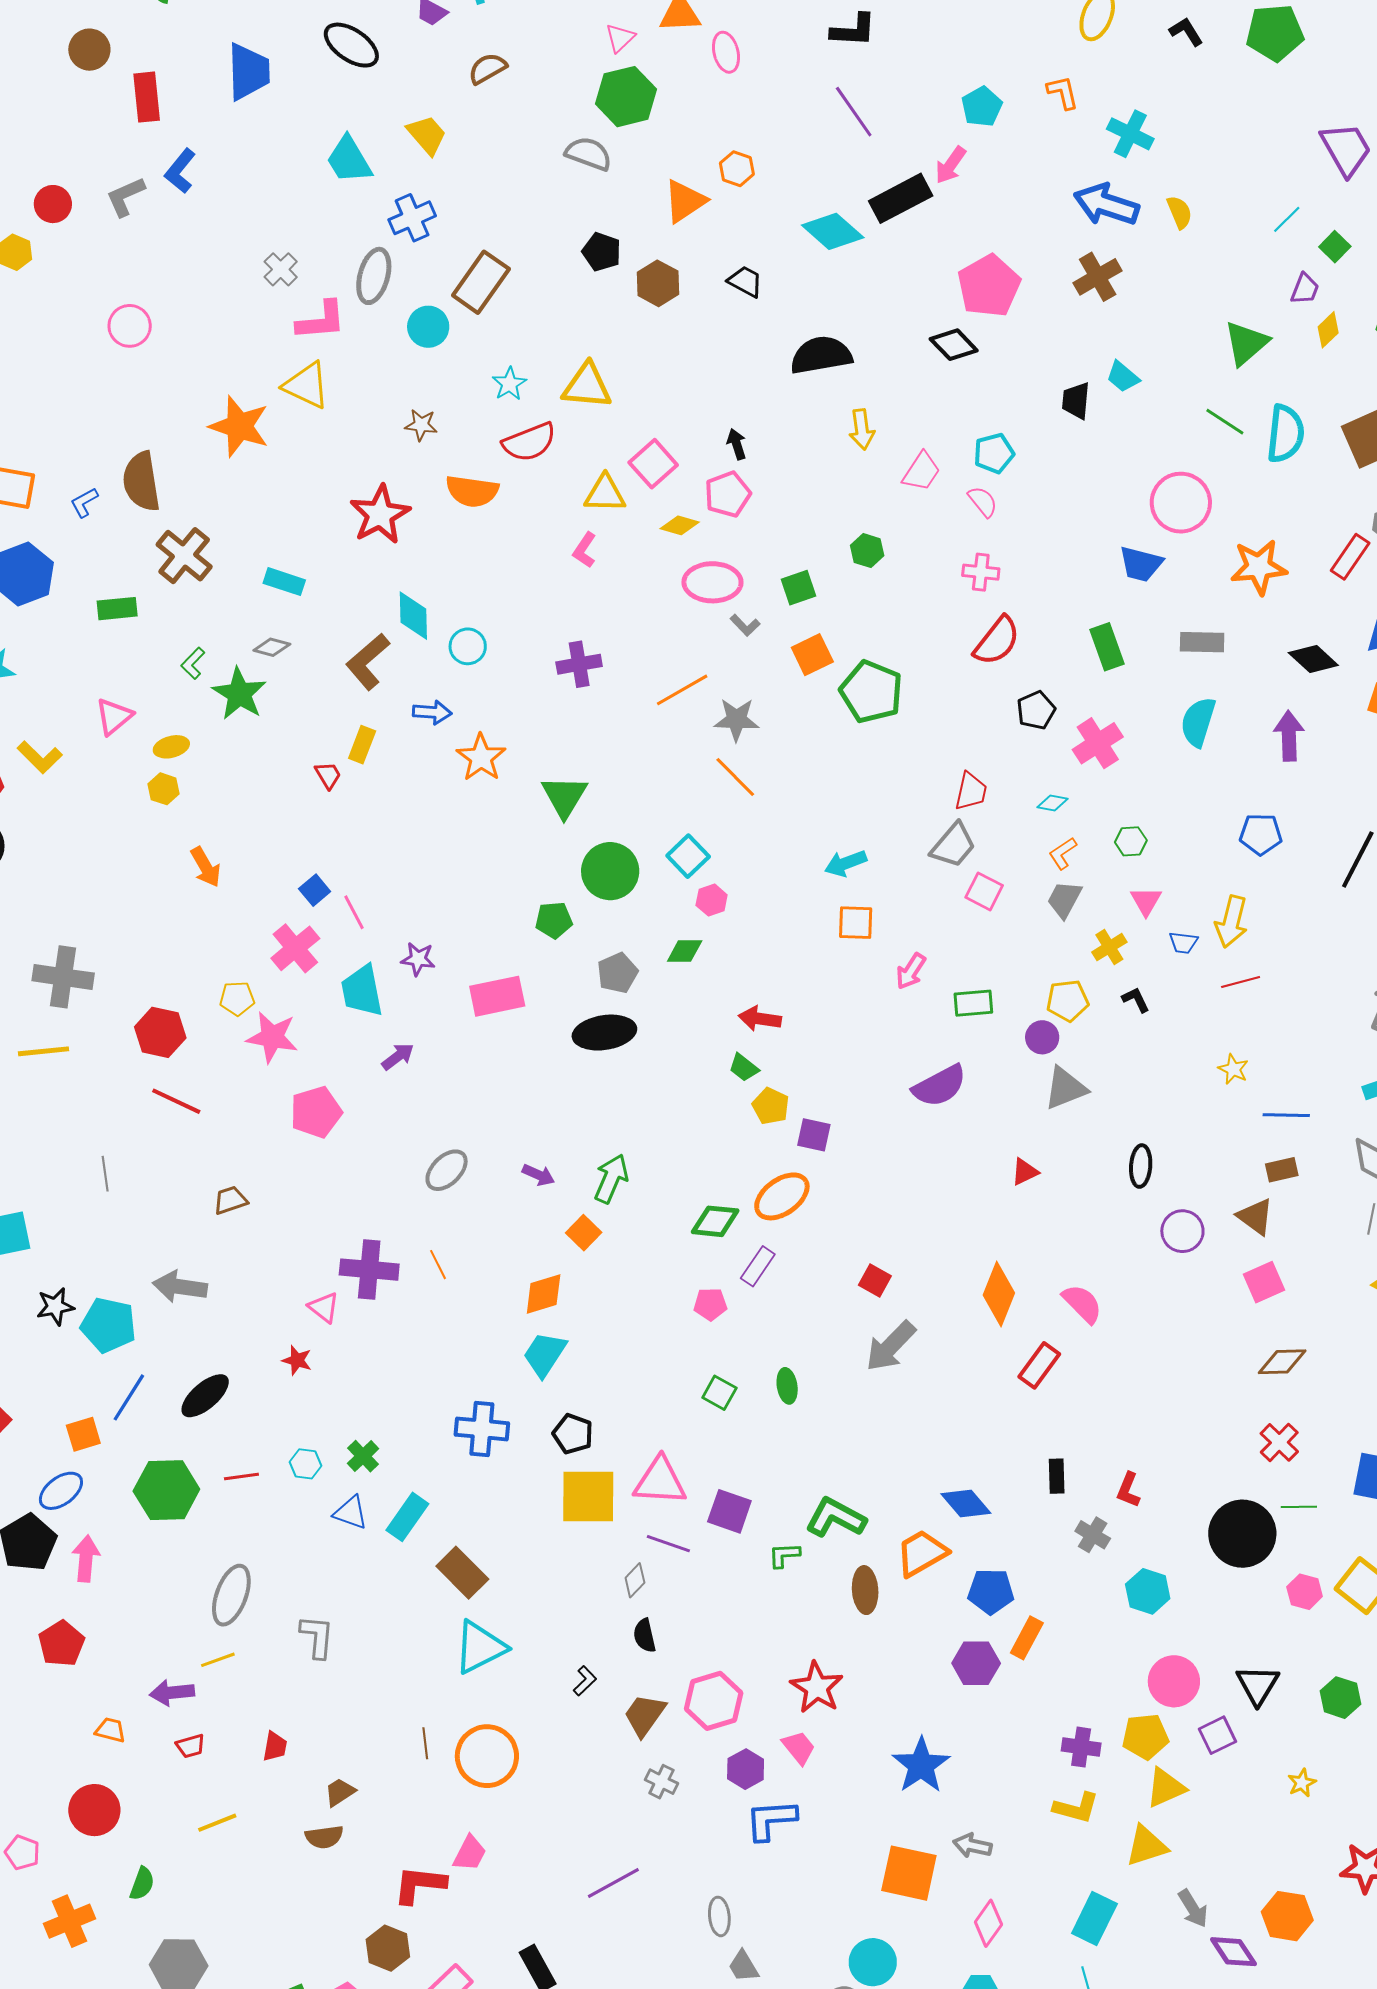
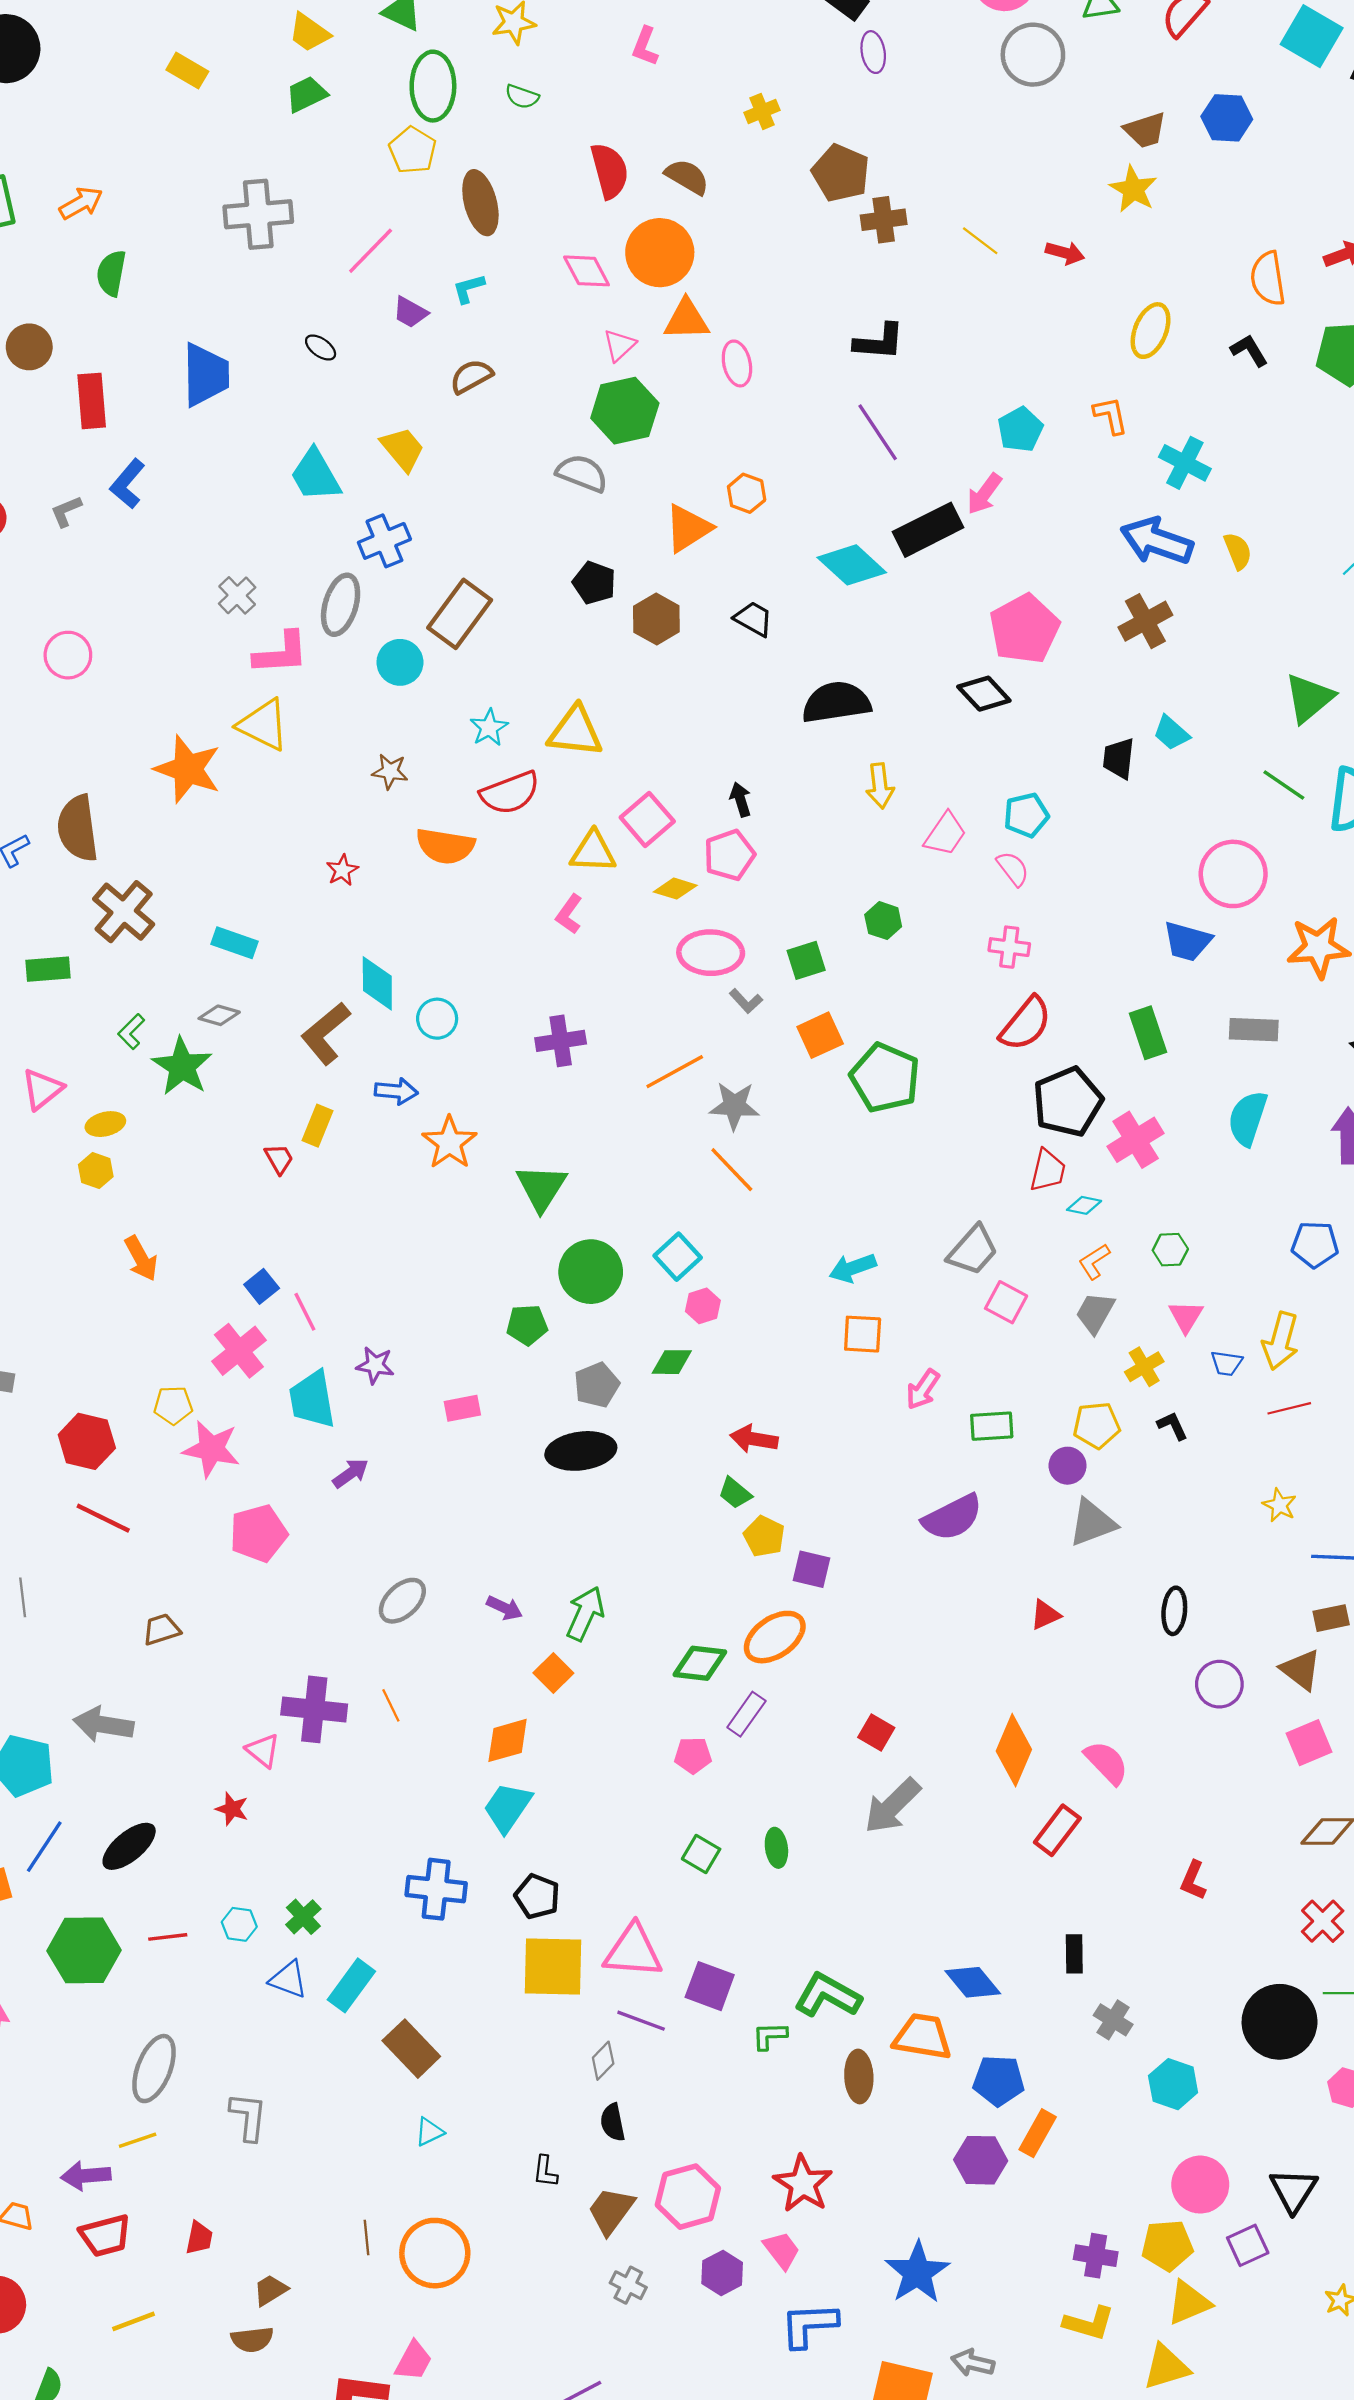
black ellipse: (351, 45) -> (321, 347), size x0.5
gray L-shape: (126, 197) -> (66, 511), size x0.7
red star: (380, 515) -> (342, 870), size x0.5
black pentagon: (1036, 710) -> (1068, 1102), size x1.6
red trapezoid: (971, 791) -> (1048, 1170), moved
pink rectangle: (497, 996) -> (462, 1408), size x0.6
red L-shape: (1128, 1490) -> (1193, 1880), moved
orange trapezoid: (922, 1553) -> (923, 2037), turned 38
cyan triangle: (480, 1647) -> (429, 2132), size x0.5
black L-shape: (585, 1681) -> (545, 2171), turned 140
red trapezoid: (190, 1746) -> (105, 2236), size x1.6
blue L-shape: (771, 1820) -> (809, 2325), moved

